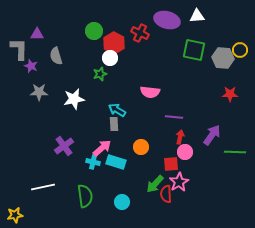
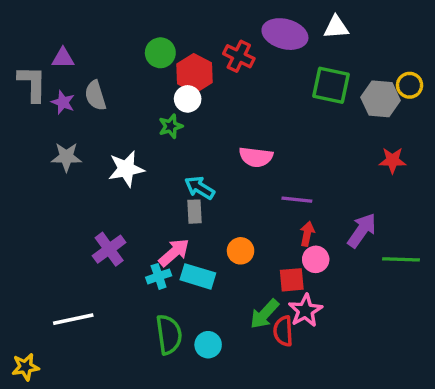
purple star: (31, 66) -> (63, 102), moved
cyan cross: (93, 162) -> (159, 276), turned -32
green semicircle: (85, 196) -> (169, 334), moved

